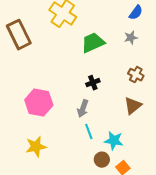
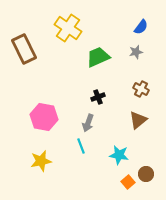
cyan line: (89, 132) -> (81, 146), moved
brown circle: (102, 160) -> (146, 174), moved

